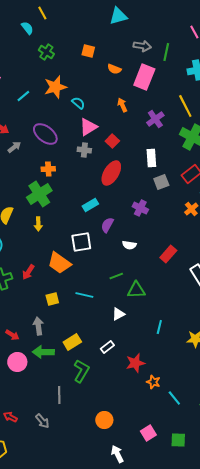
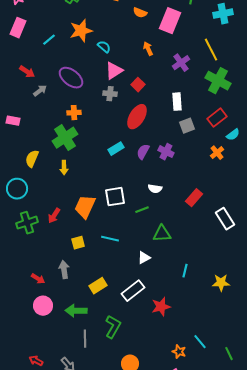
purple semicircle: (107, 225) -> (143, 152), moved
white square: (81, 242) -> (115, 197), moved
orange trapezoid: (59, 263) -> (85, 207), turned 80
green line: (116, 276) -> (142, 210), moved
white rectangle: (107, 347) -> (133, 291), size x1.6
green arrow: (43, 352) -> (76, 311), moved
green L-shape: (81, 371) -> (113, 327), moved
orange star: (153, 382) -> (179, 352), moved

